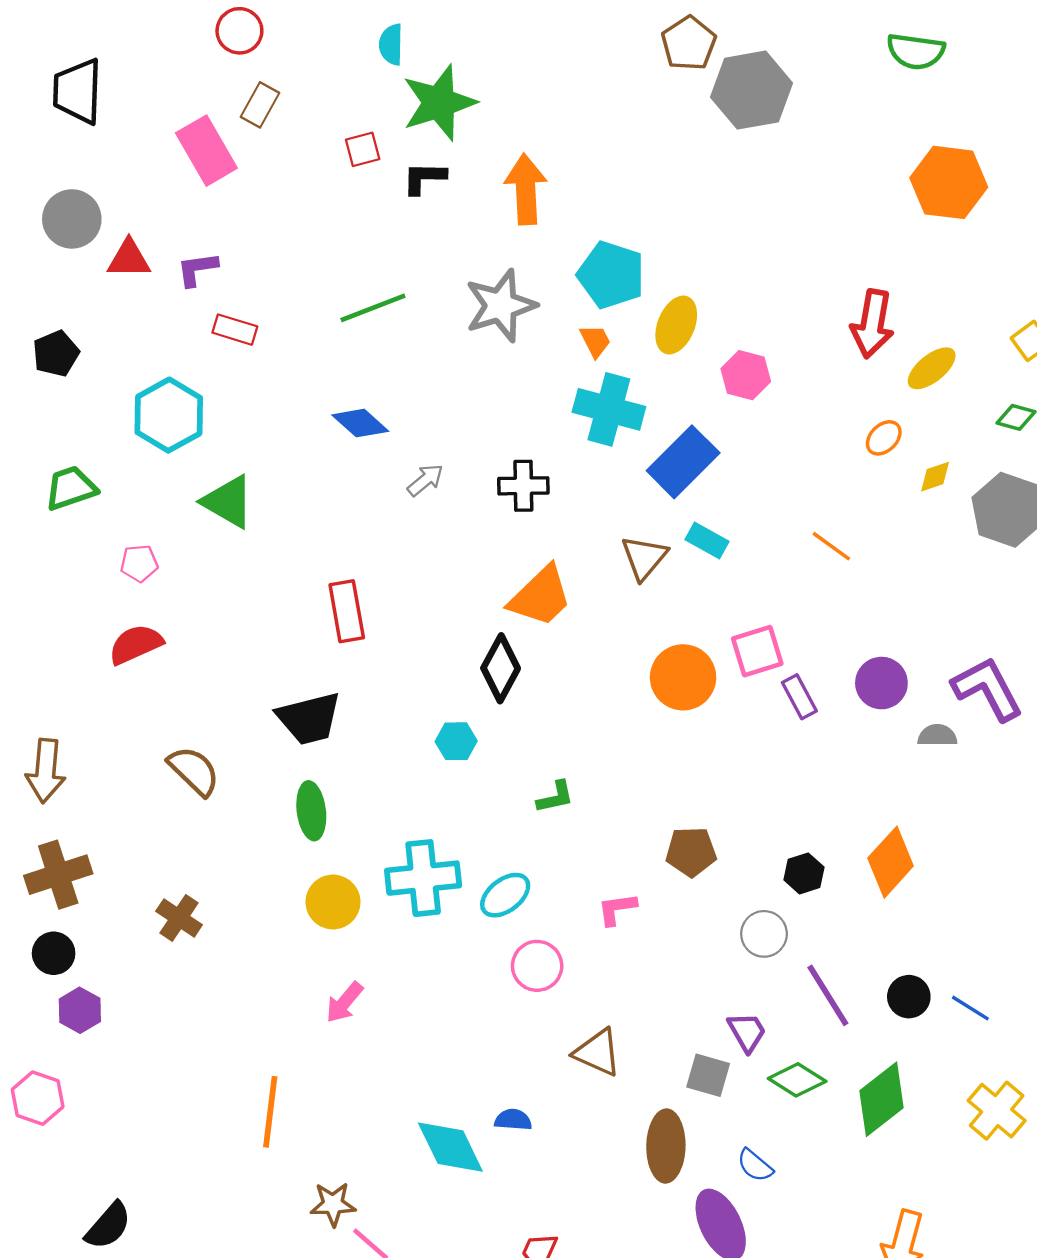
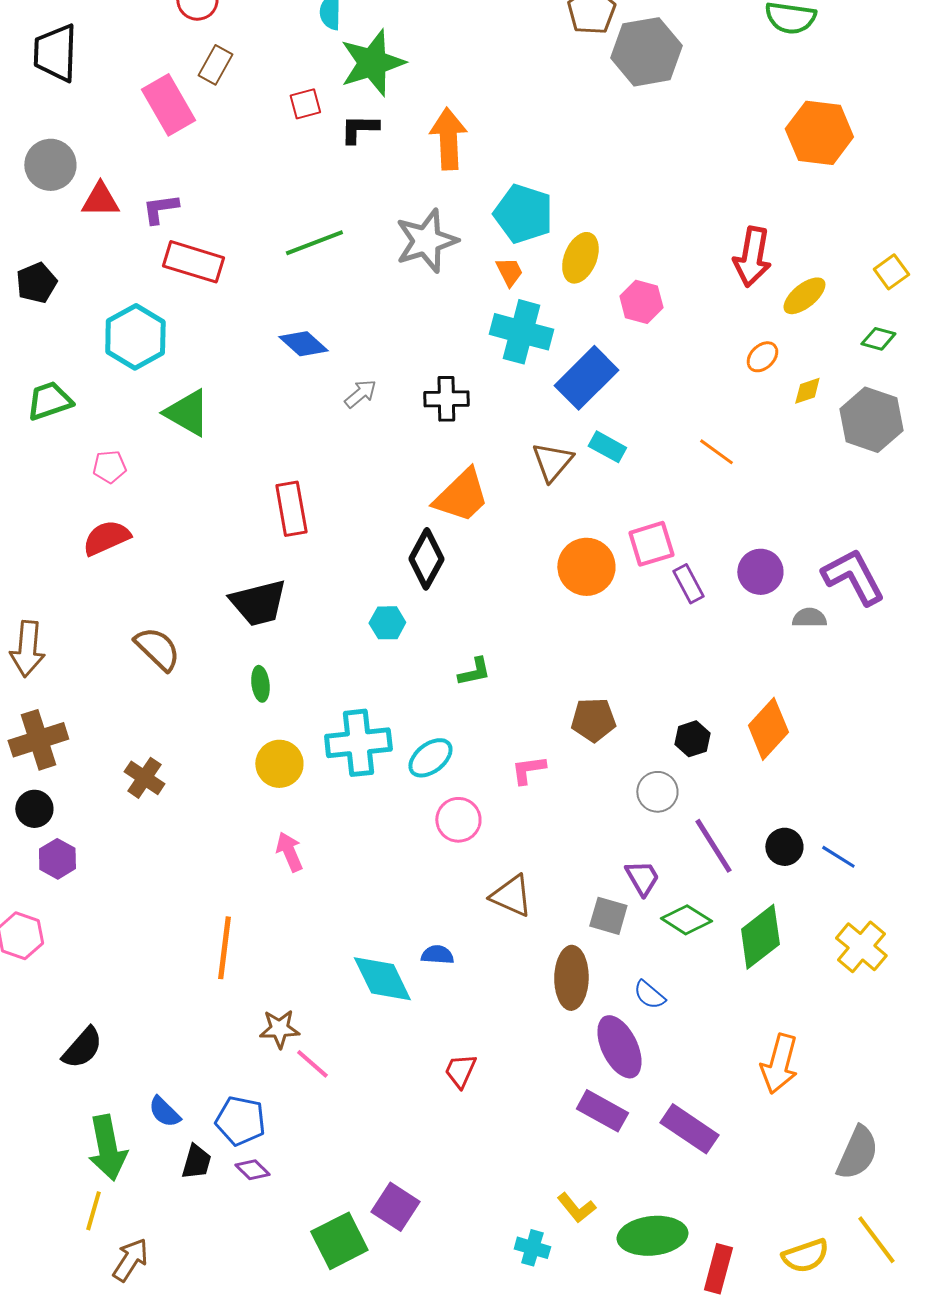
red rectangle: (235, 330) -> (193, 262), size x1.5
green ellipse: (311, 811) -> (260, 684), size x0.7
pink arrow: (344, 1002) -> (289, 852), turned 117

